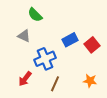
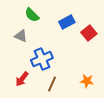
blue rectangle: (70, 40) -> (67, 22), moved
red square: (92, 45) -> (89, 33), moved

